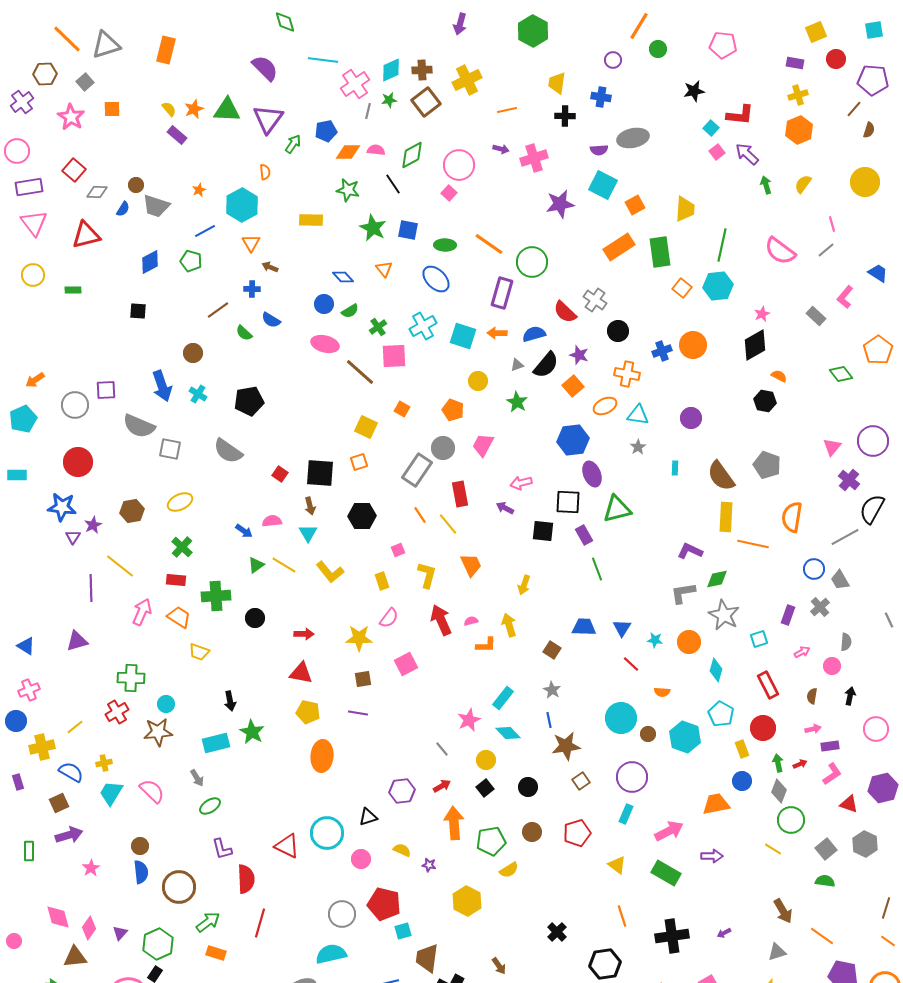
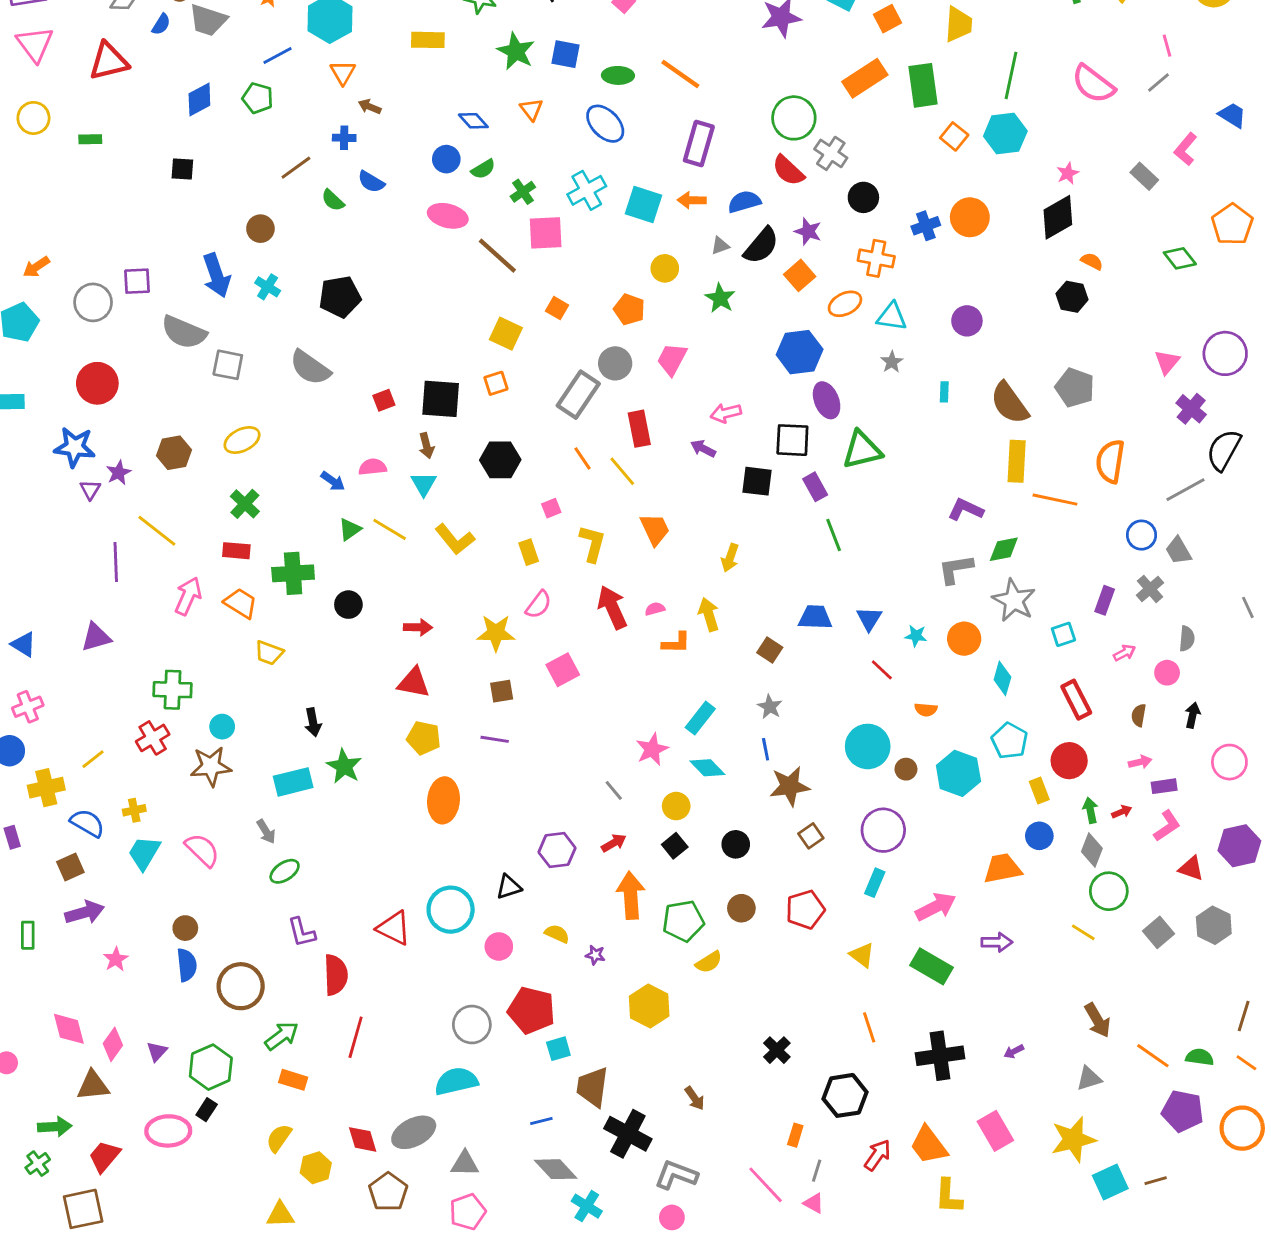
green circle: (532, 262) -> (794, 118), moved
red square: (280, 474) -> (384, 400), turned 35
green semicircle: (825, 881) -> (1200, 1057), moved

